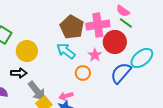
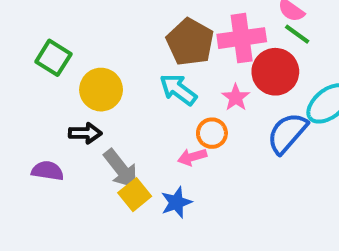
pink arrow: (66, 96) -> (192, 157), moved

